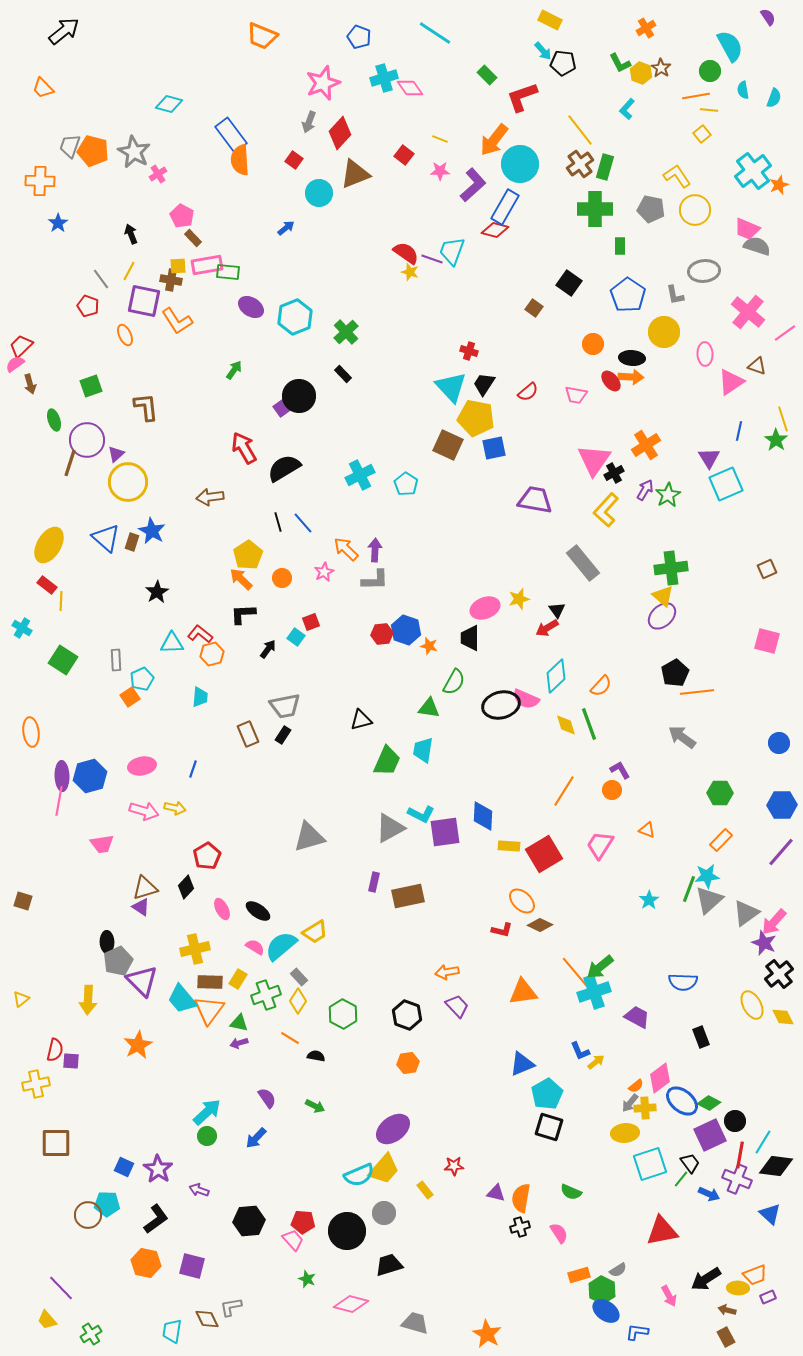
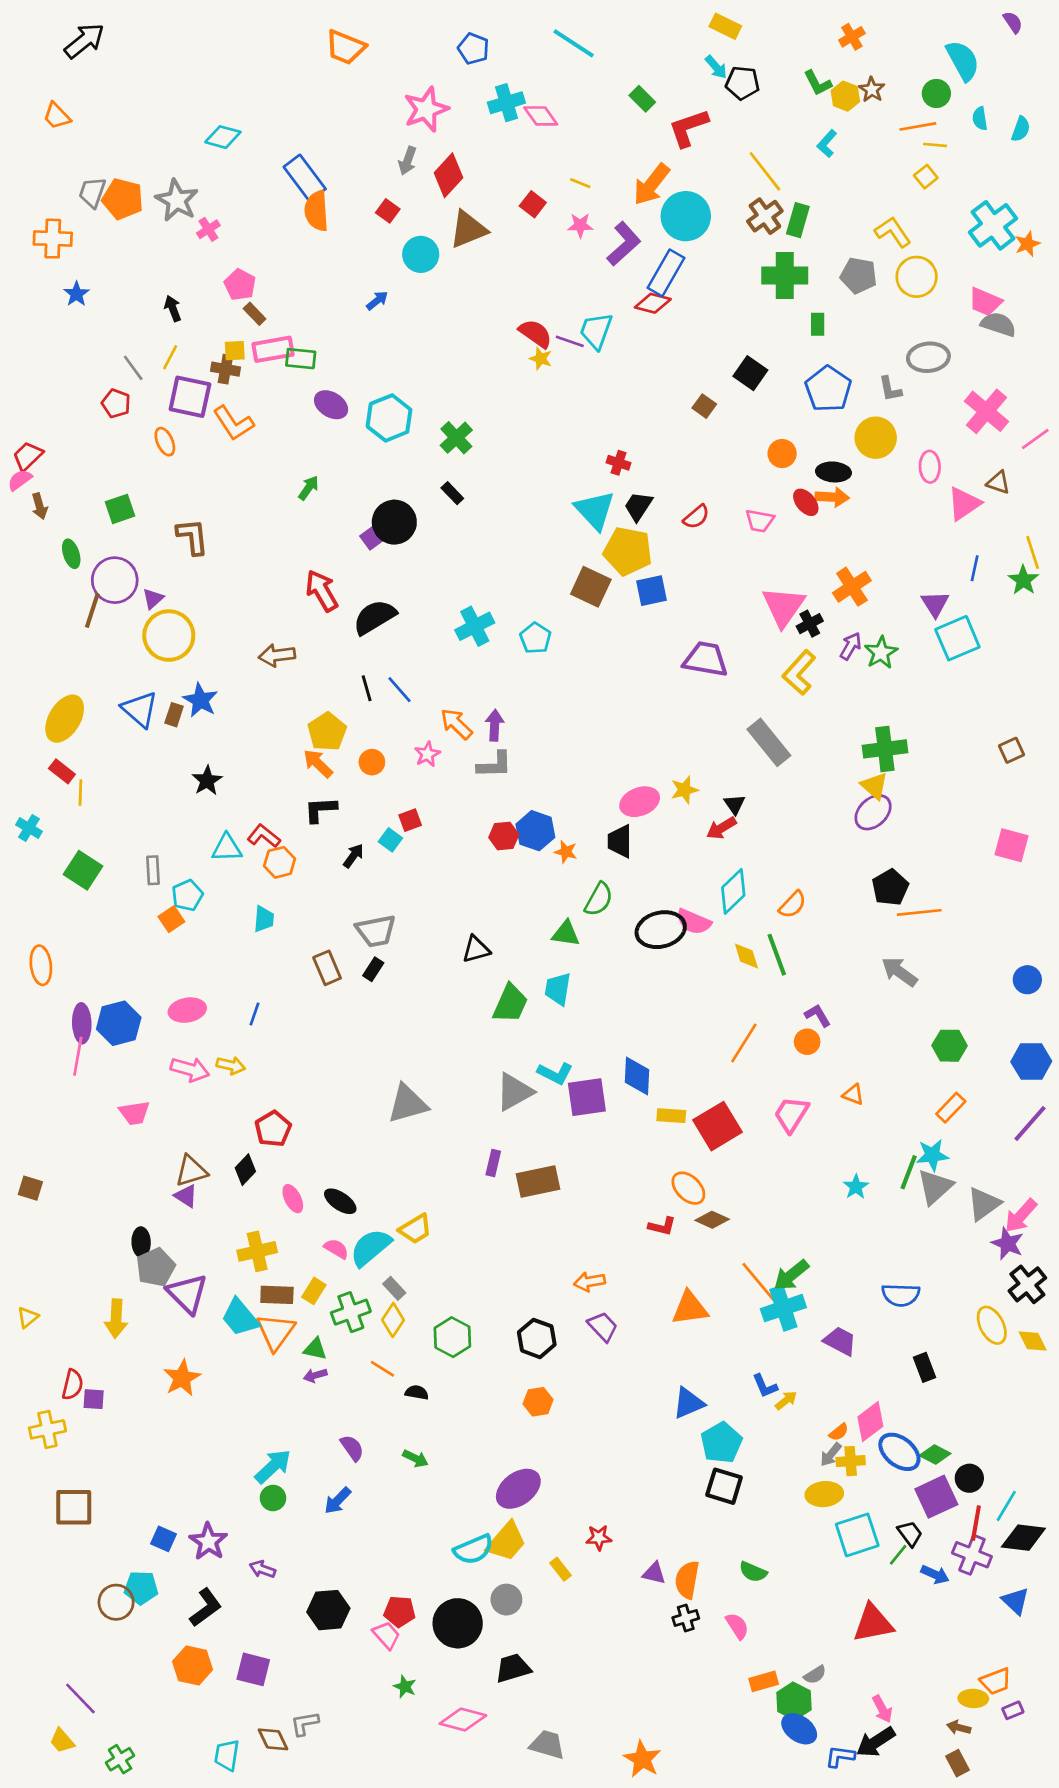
black arrow: (706, 1279) -> (876, 1742), moved

